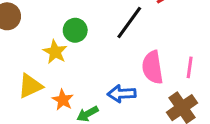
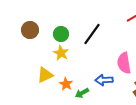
black line: (129, 23) -> (92, 34), moved
green circle: (75, 30) -> (61, 34), moved

